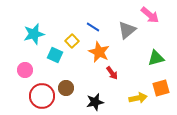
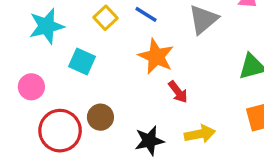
yellow square: (72, 41) -> (106, 18), moved
yellow arrow: (138, 98) -> (200, 134), moved

